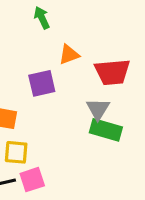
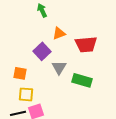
purple square: (42, 83) -> (42, 51), turned -30
gray triangle: (98, 109) -> (59, 67), moved

